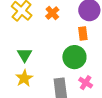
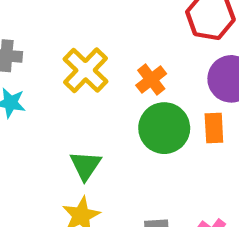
green circle: (74, 57) -> (164, 128), moved

